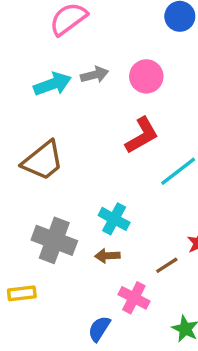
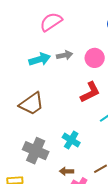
brown arrow: (107, 256) -> (67, 171), moved

